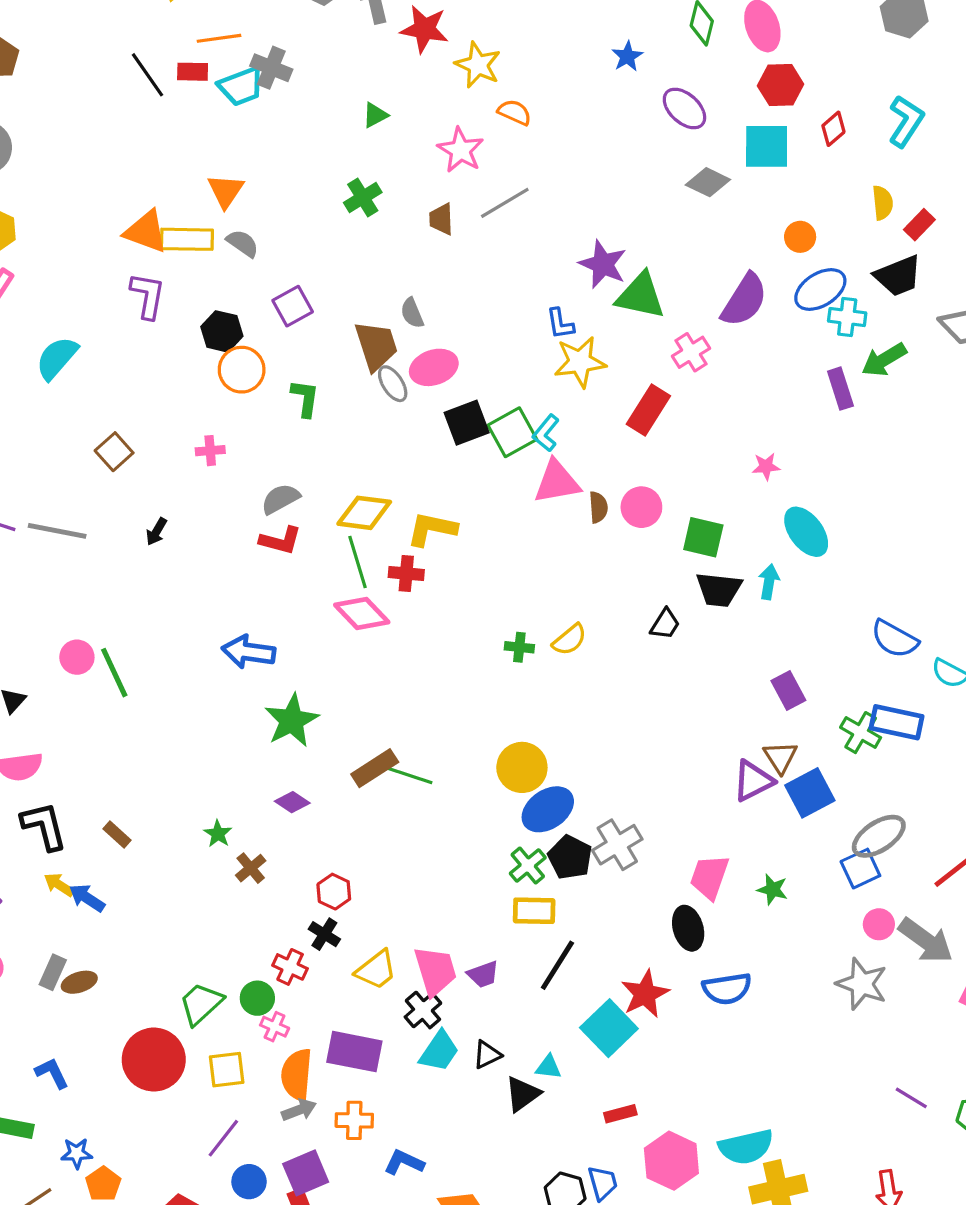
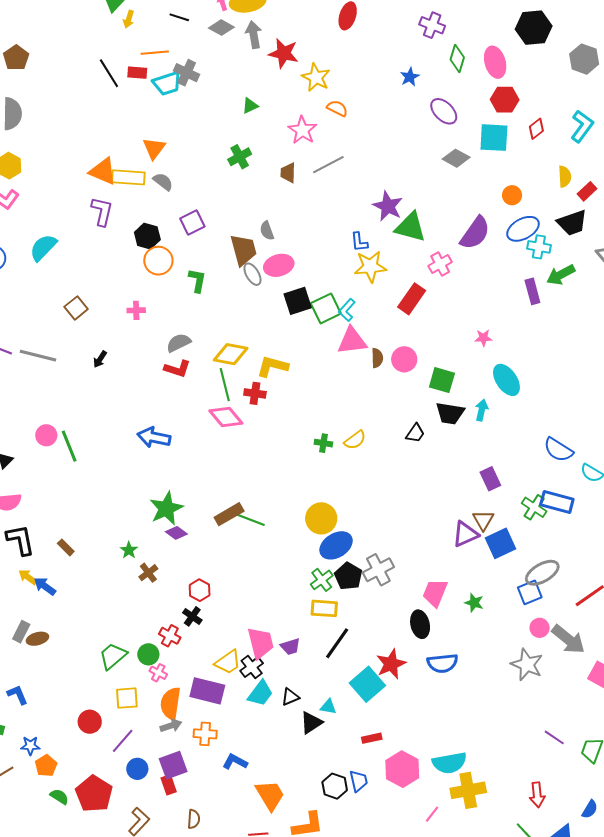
green star: (292, 721) -> (166, 508), moved
yellow trapezoid: (376, 970) -> (228, 662), moved
red circle: (154, 1060) -> (90, 722), moved, size x0.6

